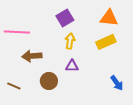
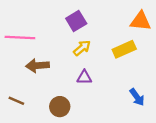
orange triangle: (109, 18) -> (141, 21), moved
yellow arrow: (70, 41) -> (82, 48), turned 42
brown circle: (49, 81) -> (60, 107), moved

